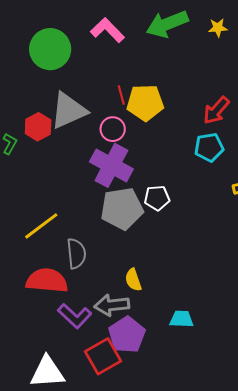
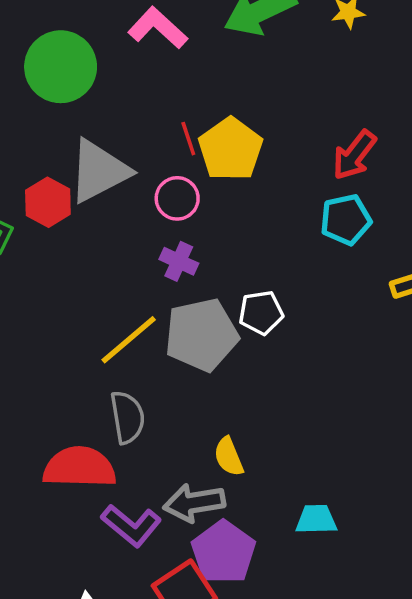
yellow pentagon: (145, 103) -> (230, 149), turned -30
purple cross: (111, 165) -> (179, 261), size x0.5
yellow line: (41, 226) -> (129, 340), moved

